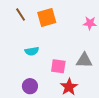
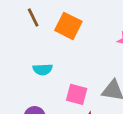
orange square: (47, 18) -> (68, 26), turned 36

